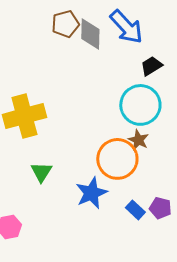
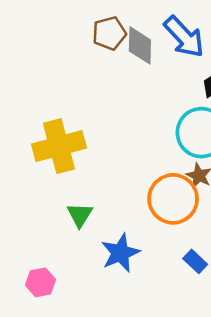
blue star: (91, 193) -> (120, 253), moved

